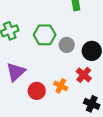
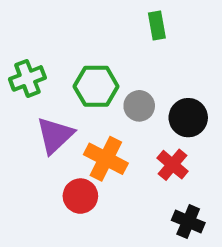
purple triangle: (16, 72) -> (55, 135), moved
orange cross: (61, 86) -> (106, 159), moved, size x1.5

